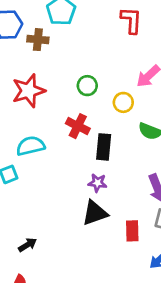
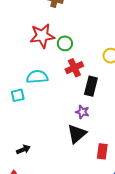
green circle: (87, 86) -> (65, 43), moved
red cross: (78, 126) -> (74, 68), turned 30
black triangle: (95, 213) -> (77, 134), turned -30

